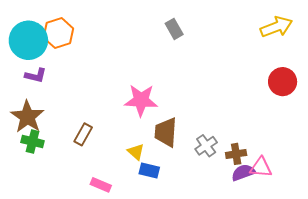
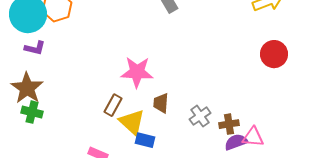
brown trapezoid: (166, 132) -> (161, 103), size x0.7
brown rectangle: (83, 134) -> (113, 105), moved
yellow triangle: (136, 152) -> (132, 122), size x1.6

